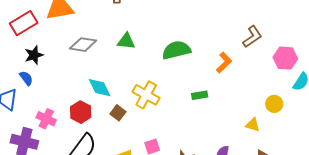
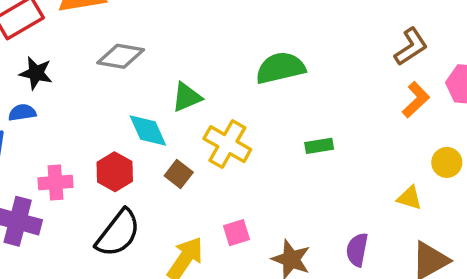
green triangle: (126, 41) -> (187, 97), moved, turned -30
black star: (34, 55) -> (36, 73), turned 30
orange L-shape: (224, 63) -> (416, 100), moved
blue semicircle: (26, 78) -> (22, 112), turned -63
pink cross: (46, 119) -> (55, 183), turned -30

